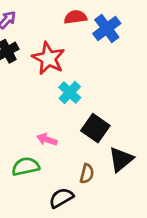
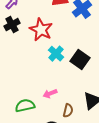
black square: (95, 128) -> (80, 60), moved
pink arrow: (47, 139) -> (50, 94), moved, turned -40

